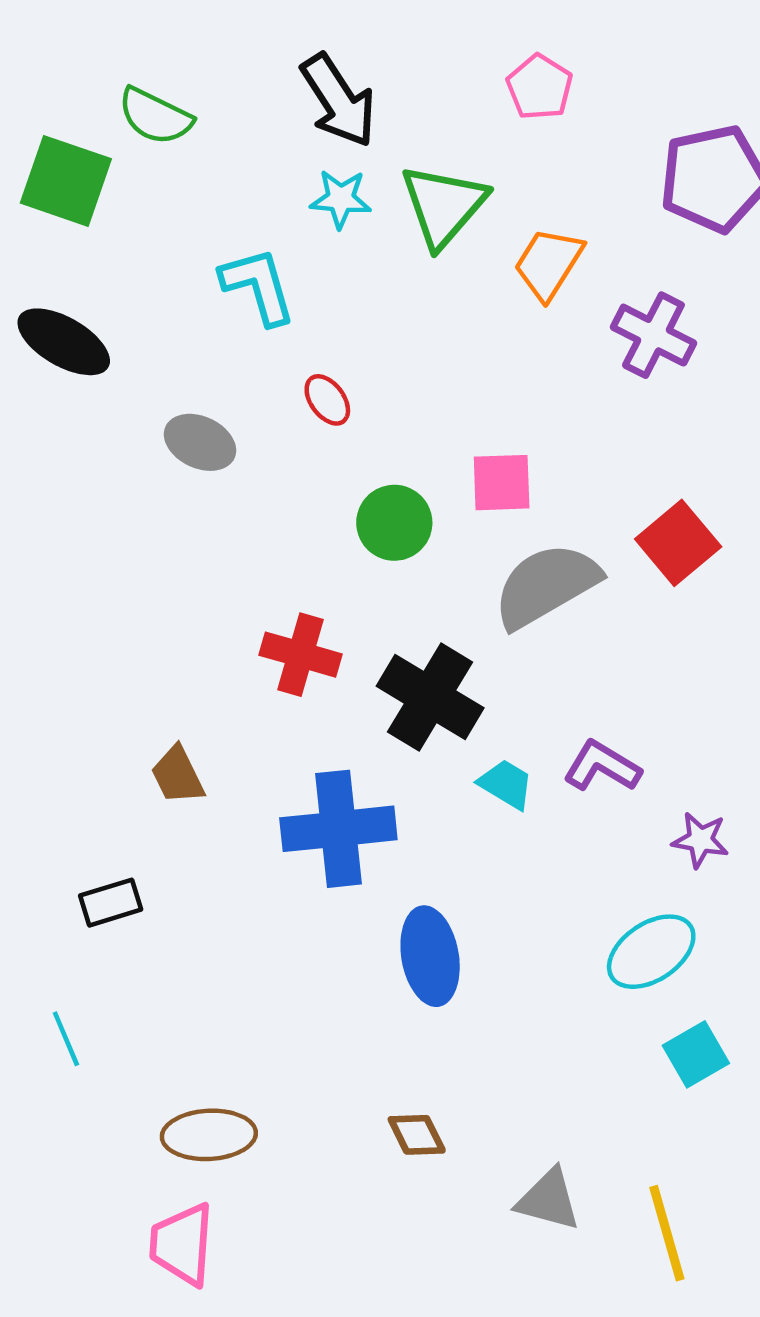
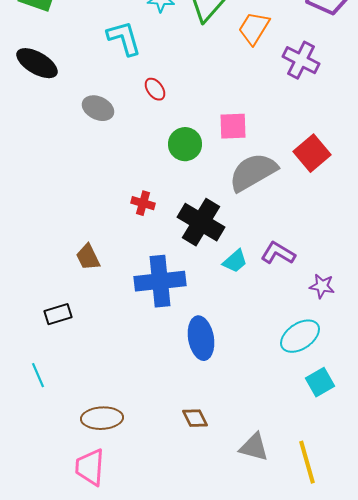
red cross: (300, 655) -> (143, 203), size x0.7
cyan trapezoid: (506, 784) -> (235, 261), turned 108

